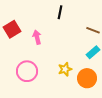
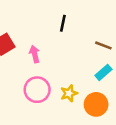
pink circle: (27, 71) -> (37, 90), moved

